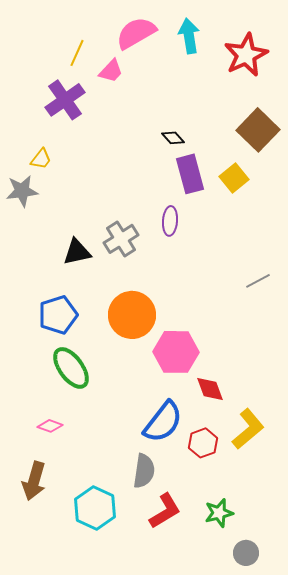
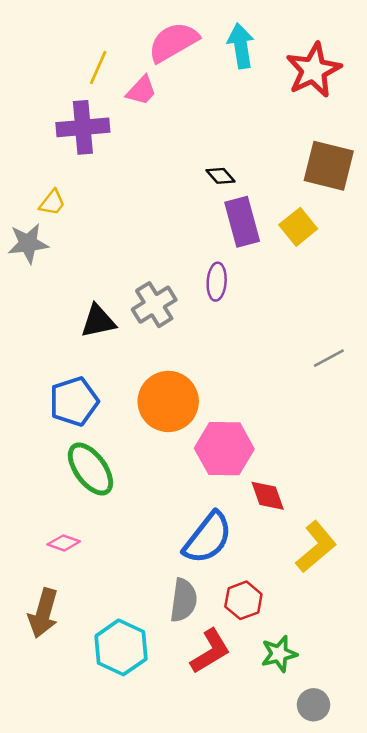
purple cross: (65, 100) -> (83, 127), turned 30
brown square: (258, 130) -> (329, 166), turned -30
red hexagon: (203, 443) -> (243, 600), moved

